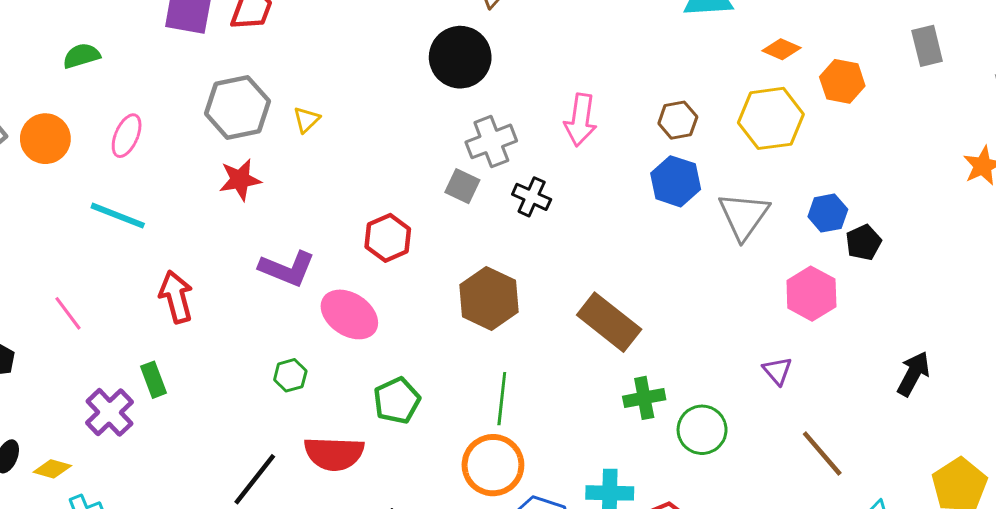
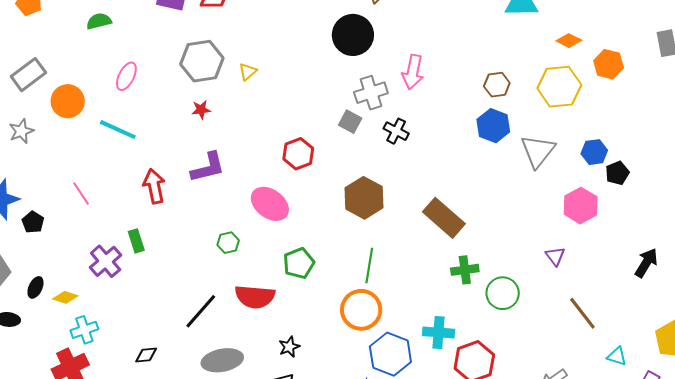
pink arrow: (581, 120) -> (413, 72), moved
orange circle: (45, 139) -> (68, 101), moved
red star: (240, 180) -> (201, 110), size x0.7
purple L-shape: (287, 269) -> (208, 167), moved, turned -39

